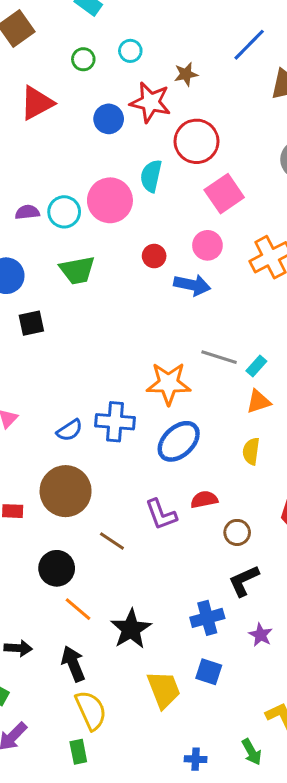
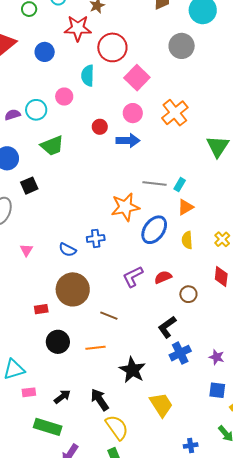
blue circle: (109, 119) -> (45, 52), moved
pink circle: (110, 200) -> (64, 97), size x0.6
blue cross: (115, 422) -> (96, 238), size x0.7
blue semicircle: (70, 430) -> (68, 250), turned 72
blue ellipse: (179, 441) -> (154, 230), moved
purple L-shape: (161, 514) -> (133, 277), moved, turned 95
black circle: (57, 568) -> (58, 342), moved
black L-shape: (244, 581) -> (167, 327), moved
orange line: (78, 609) -> (95, 348), moved, turned -36
black arrow: (18, 648) -> (62, 397), turned -30
blue square: (209, 672) -> (217, 390), moved

